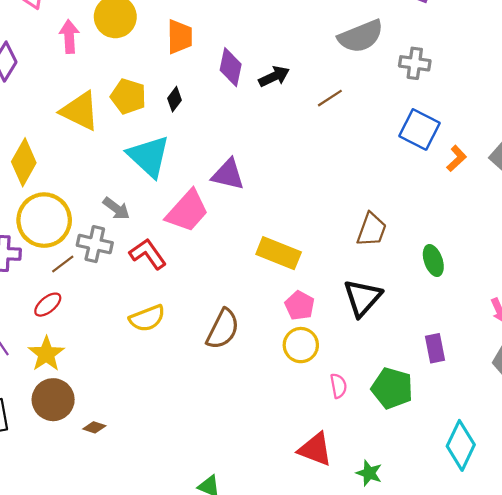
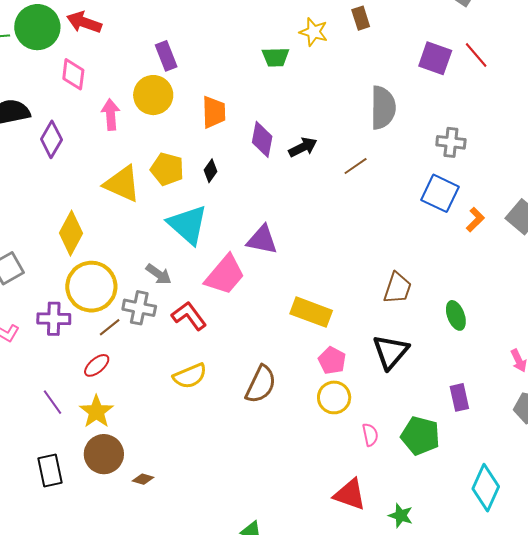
gray semicircle: (361, 36) -> (383, 108), turned -66
gray cross: (415, 63) -> (451, 142), moved

